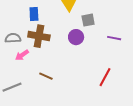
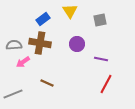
blue rectangle: (34, 14) -> (43, 19), moved, turned 56
gray square: (88, 20) -> (100, 20), moved
purple line: (114, 38) -> (101, 59), moved

